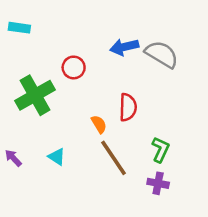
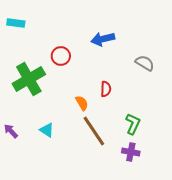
gray semicircle: (162, 54) -> (145, 63), moved, size x0.7
red semicircle: (128, 107) -> (106, 89), size x0.7

